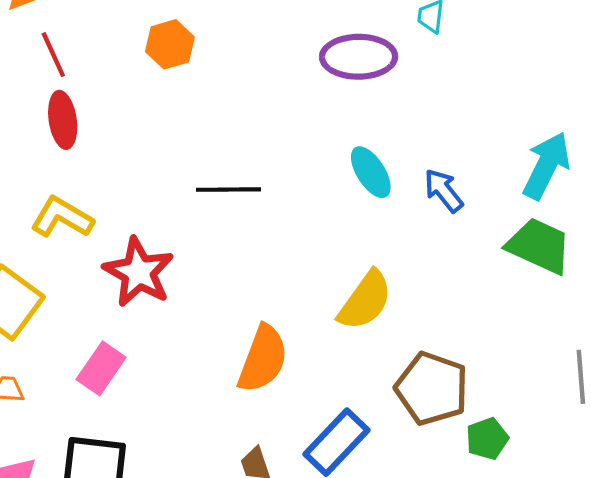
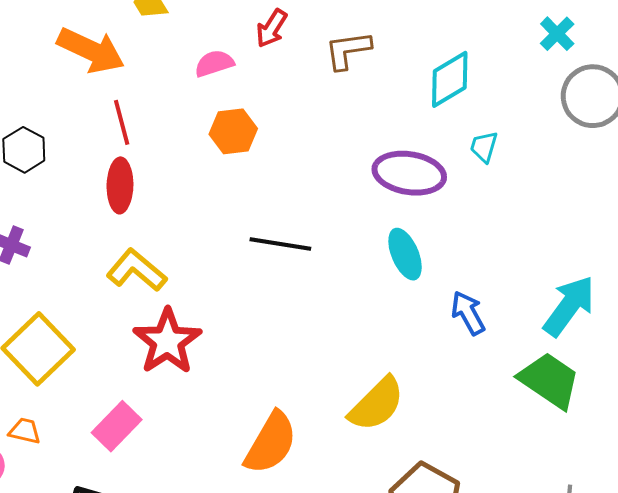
cyan ellipse: (371, 172) -> (405, 254), moved
black line: (229, 190) -> (280, 244), moved
yellow L-shape: (62, 217) -> (137, 270), moved

